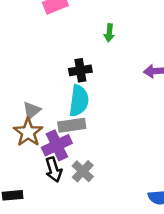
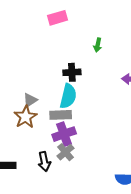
purple cross: (57, 145) -> (64, 134), moved
black arrow: (54, 170) -> (44, 161), moved

